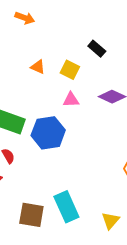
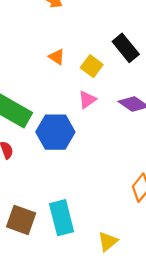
black rectangle: (97, 49) -> (126, 48), size x1.4
pink triangle: (71, 100) -> (87, 100), turned -42

